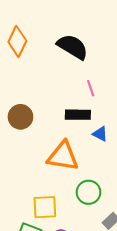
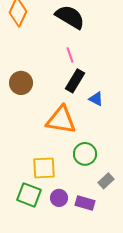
pink line: (91, 88) -> (70, 55), moved
black rectangle: (78, 115) -> (75, 81), turned -60

